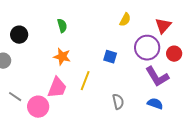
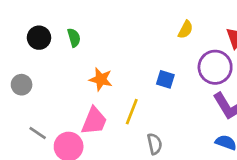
green semicircle: (62, 26) -> (74, 38), moved
black circle: (19, 35) -> (39, 38), moved
gray semicircle: (118, 102) -> (155, 144), moved

